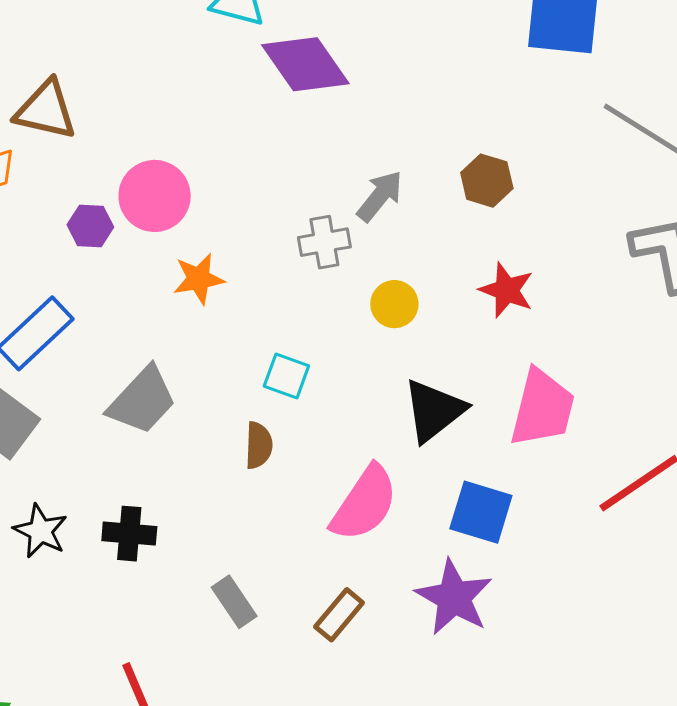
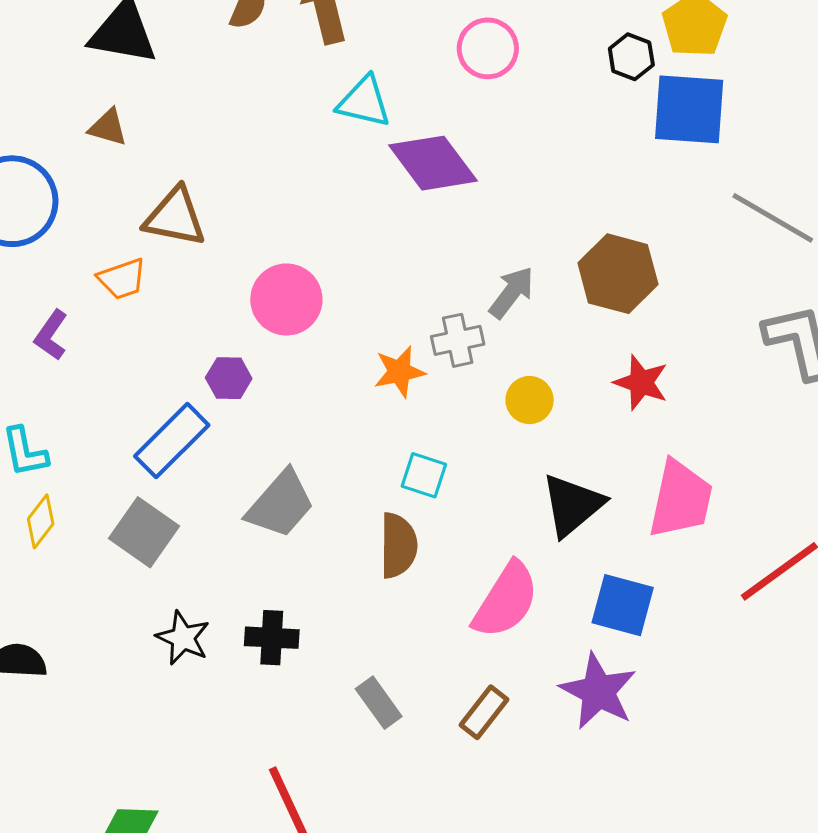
brown hexagon: (487, 181) -> (618, 274), size x1.5
purple hexagon: (90, 226) -> (229, 378), moved
orange star: (199, 279) -> (399, 372), moved
brown semicircle: (259, 445) -> (398, 545), size x1.4

